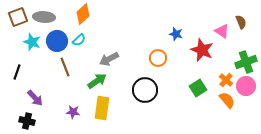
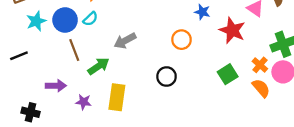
cyan star: (32, 42) -> (36, 21), turned 30
black line: (17, 72) -> (19, 56), turned 49
green arrow: (97, 81) -> (98, 66), moved
black circle: (145, 90) -> (167, 77), size x0.7
purple arrow: (35, 98) -> (56, 86), moved, turned -48

